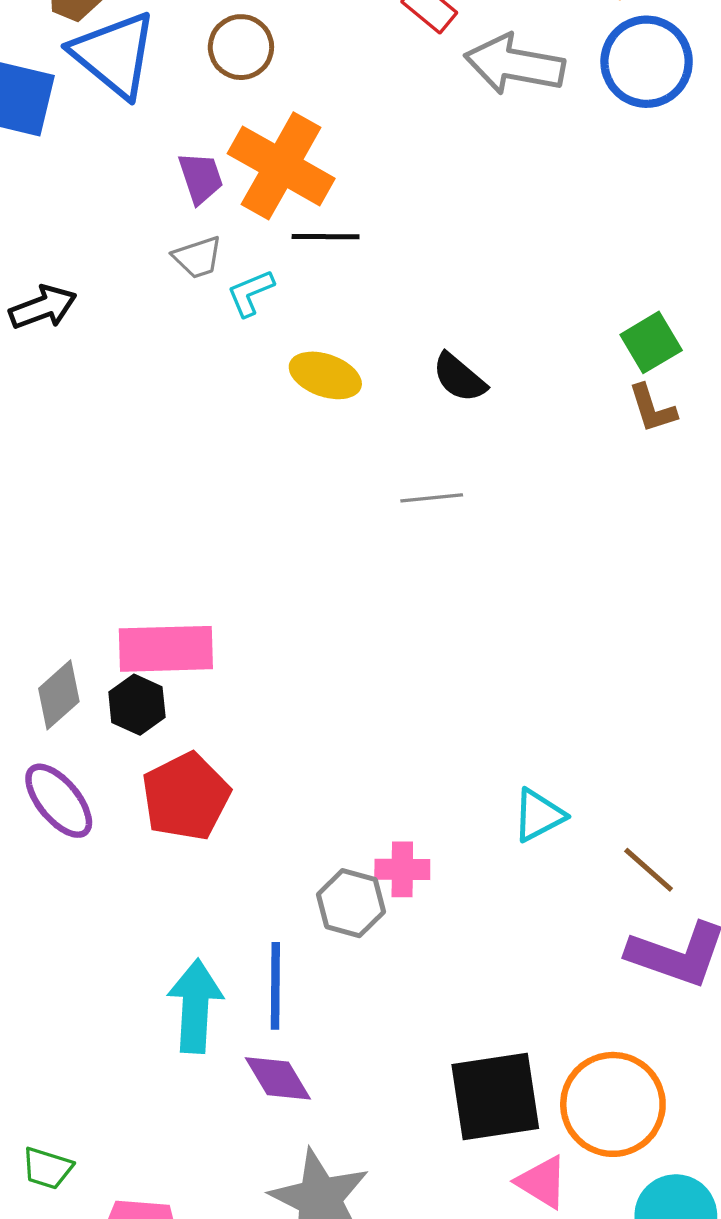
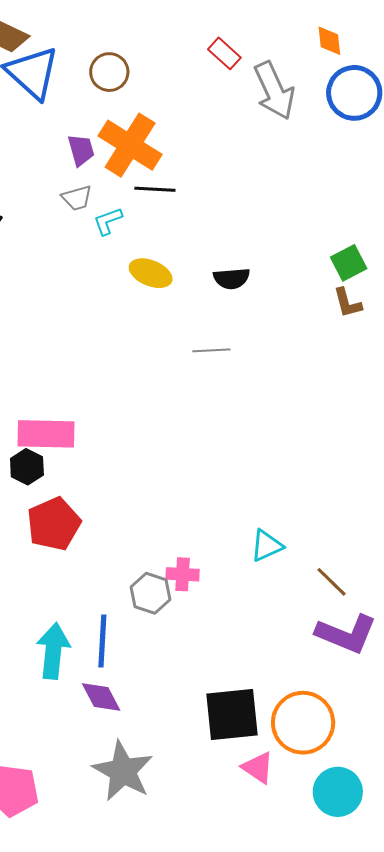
gray arrow: (514, 64) -> (274, 91), turned -128
black semicircle: (459, 378) -> (232, 278), turned -48

